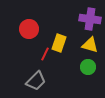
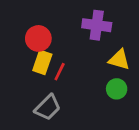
purple cross: (90, 19) -> (97, 25), moved
yellow rectangle: (59, 43) -> (42, 62), moved

